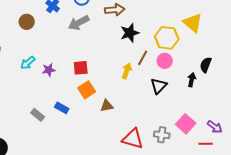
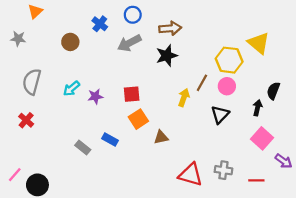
black star: (130, 33) -> (167, 56), moved
pink square: (186, 124) -> (262, 138), moved
red line: (206, 144) -> (256, 180), moved

